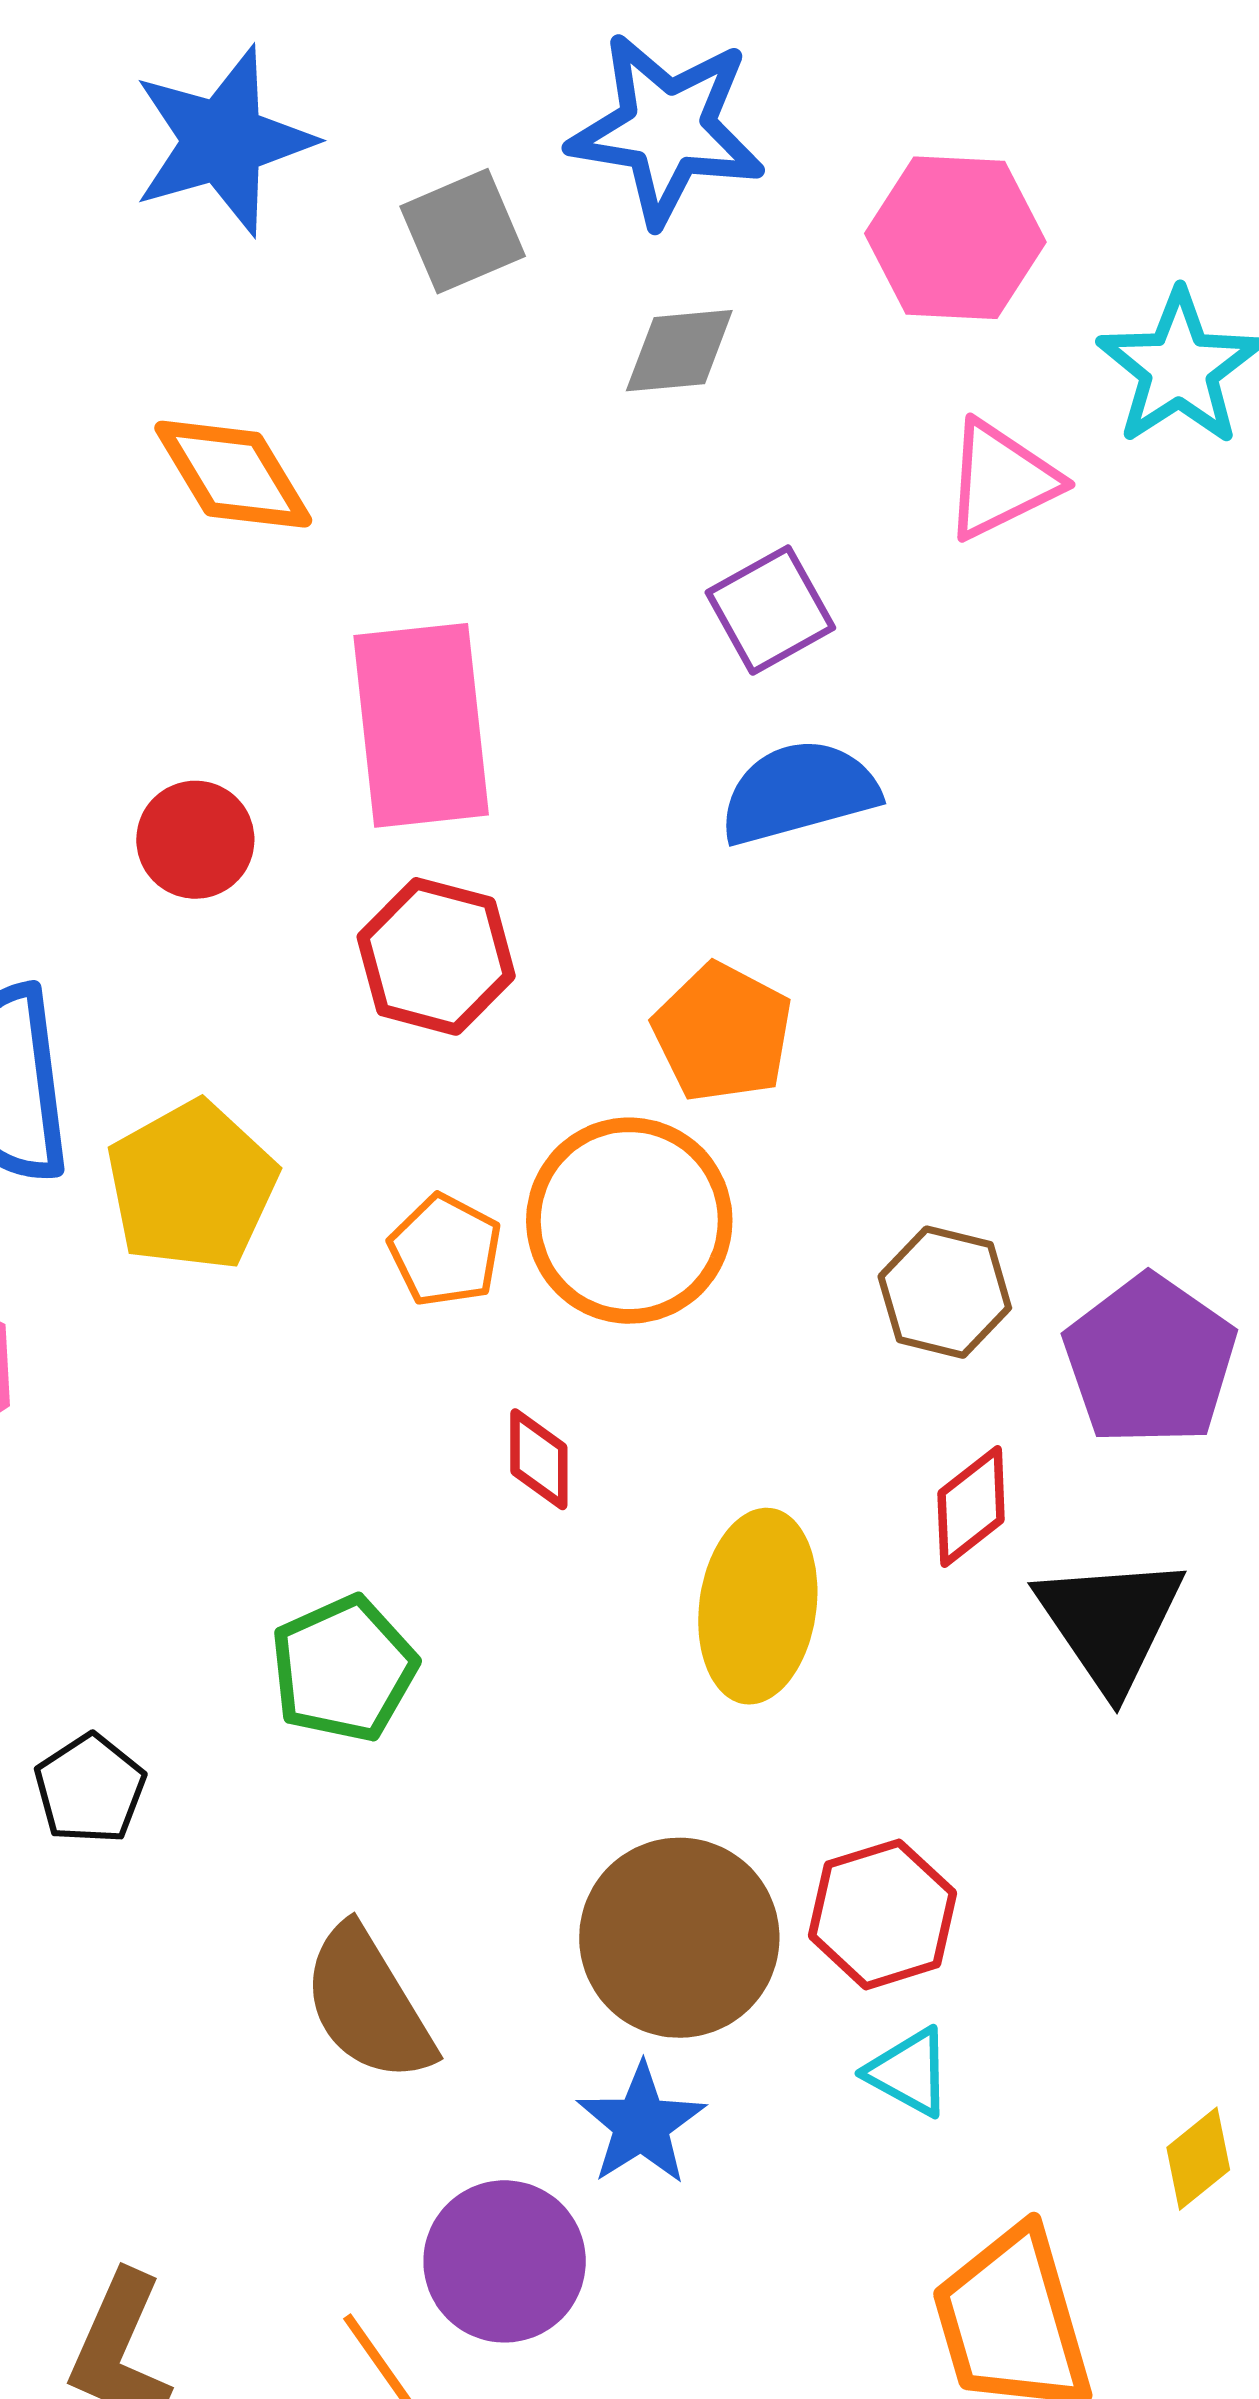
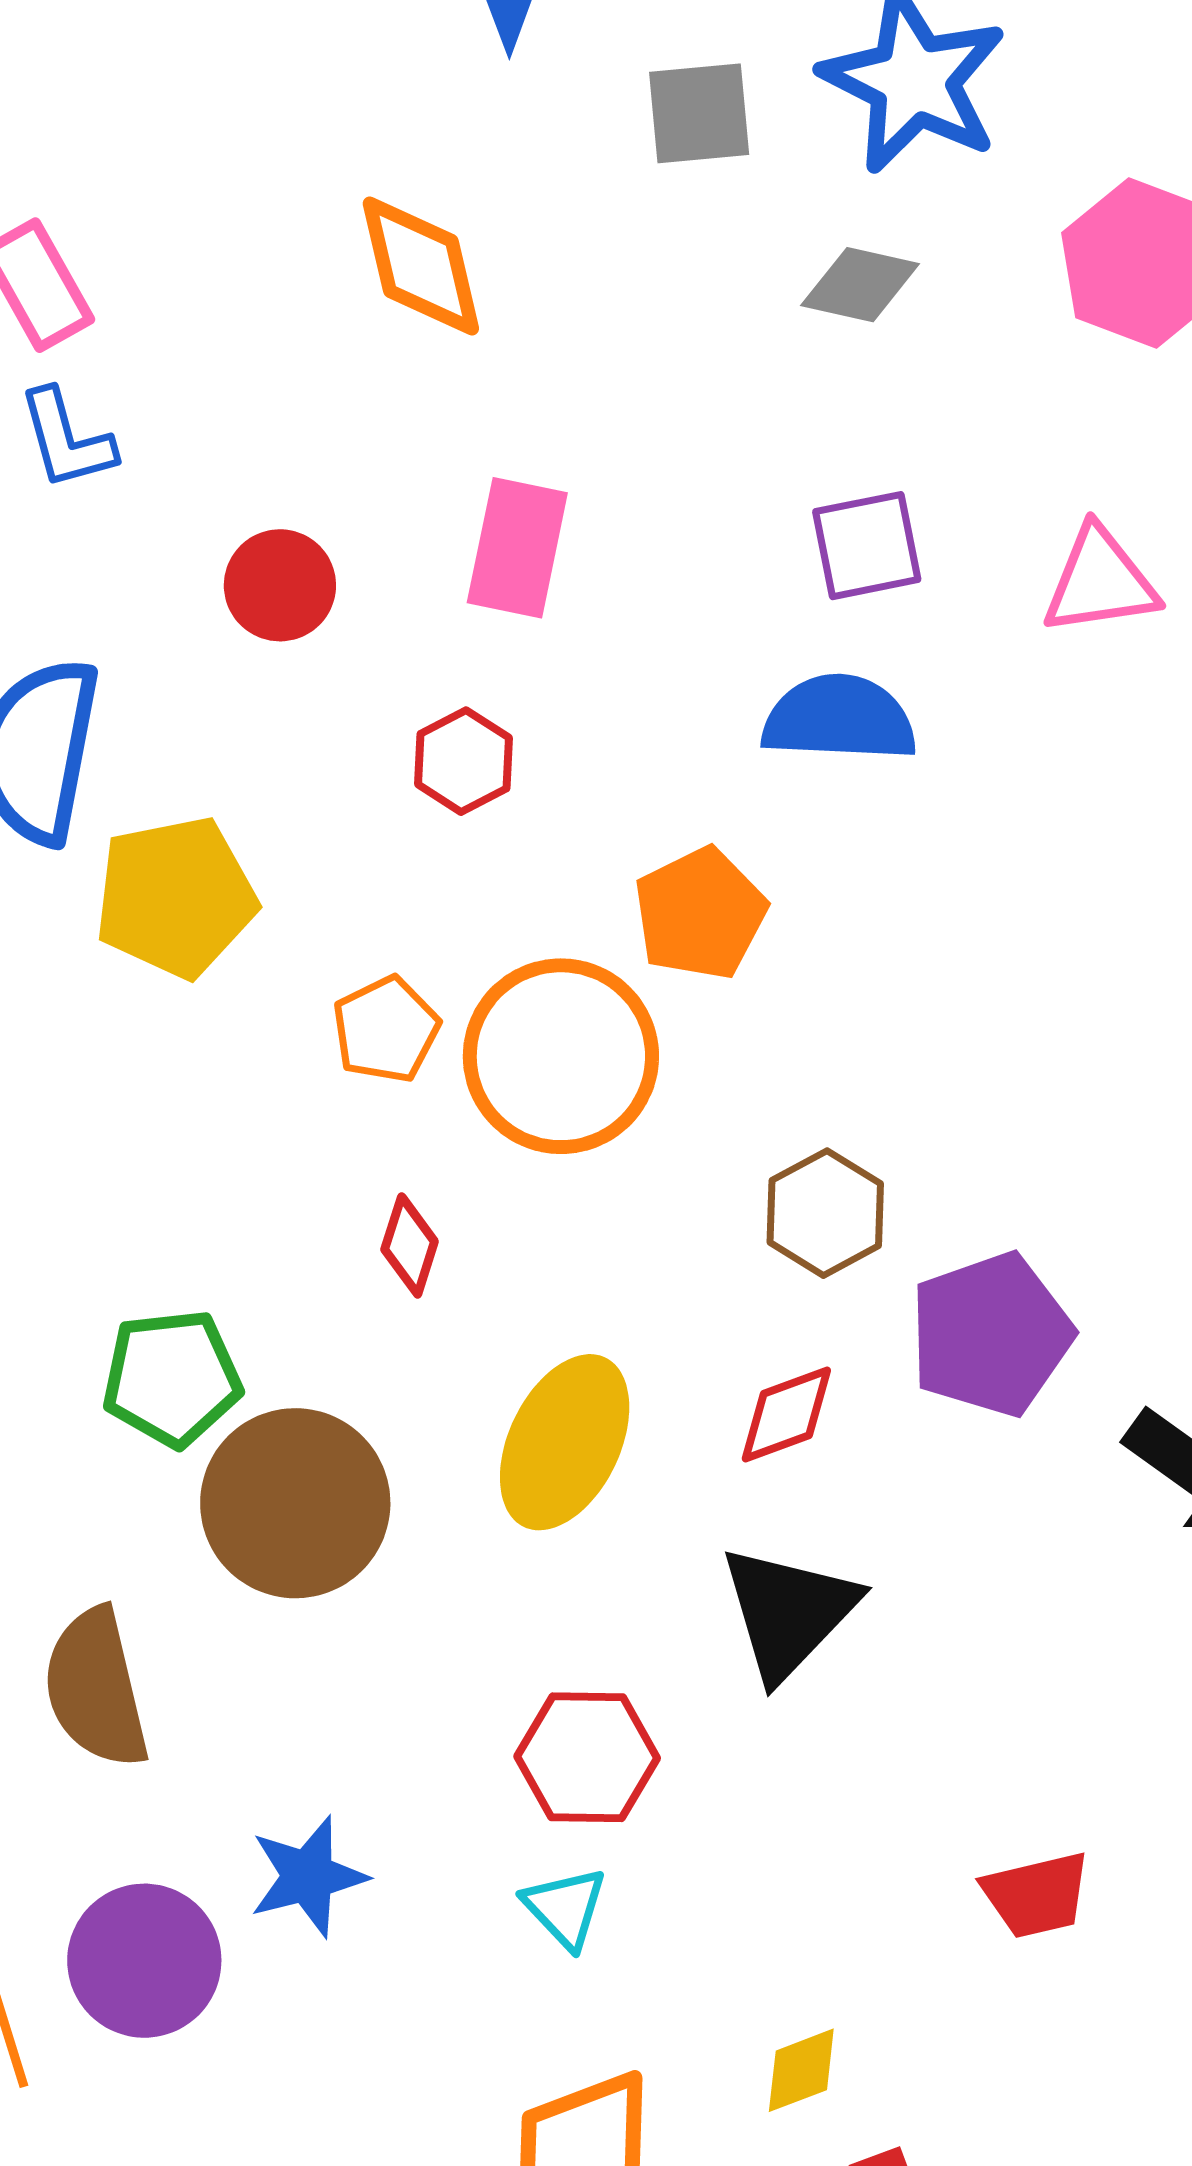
pink triangle: (1001, 480) -> (1100, 581), moved
pink rectangle: (421, 725) -> (517, 548), size x0.7
red hexagon: (436, 956) -> (463, 761), size x0.7
black triangle: (1110, 1623) -> (788, 1612), moved
brown circle: (679, 1938) -> (295, 1503), moved

